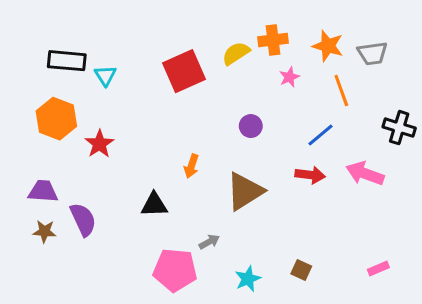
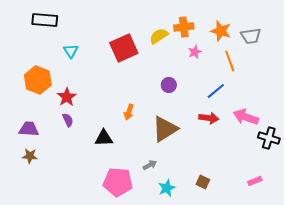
black rectangle: (67, 61) -> (45, 20), moved
black cross: (399, 128) -> (269, 138), moved
purple semicircle: (83, 220) -> (68, 120), moved, size x0.6
gray arrow: (209, 242) -> (150, 165), moved

